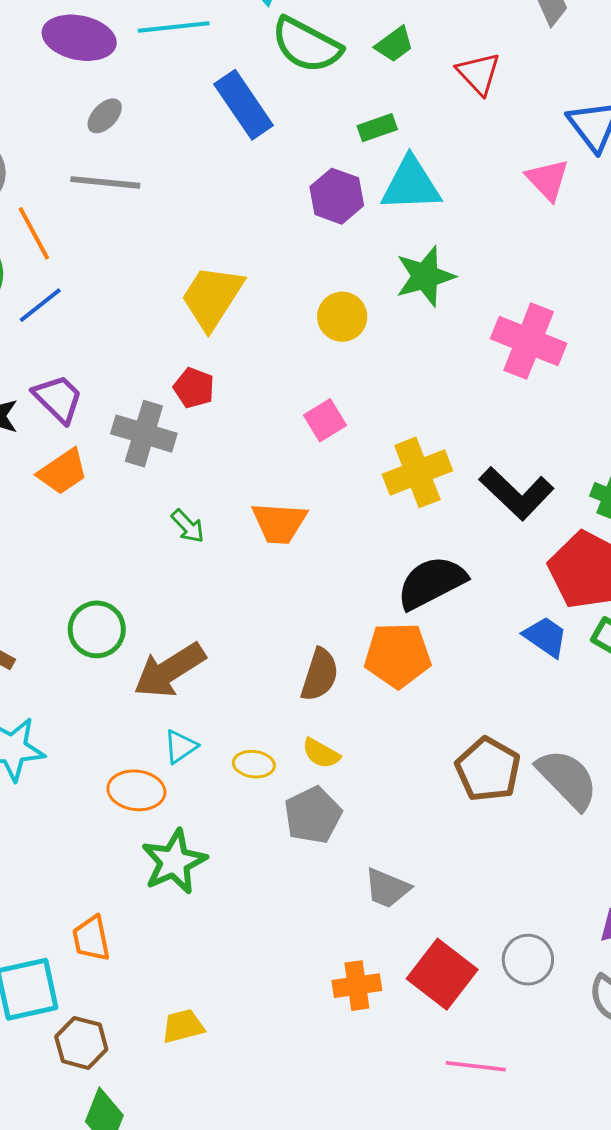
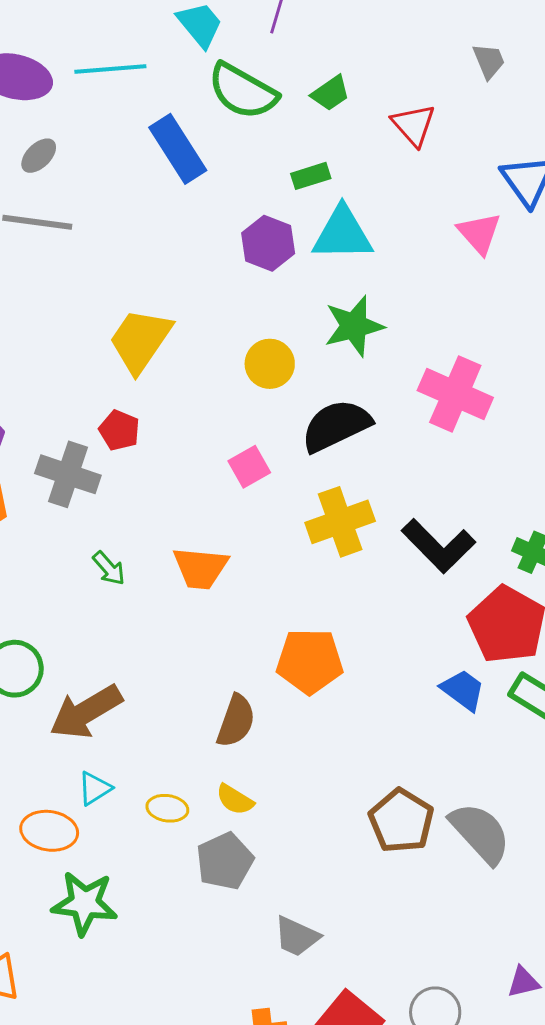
black semicircle: (431, 583) -> (336, 426), moved
orange pentagon: (398, 655) -> (310, 661), moved
green star: (174, 862) -> (85, 903), turned 30

